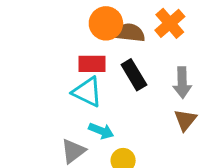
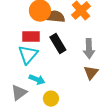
cyan triangle: (87, 92) -> (28, 55), turned 45

